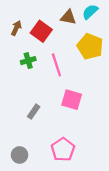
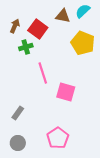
green cross: (28, 61) -> (26, 47), moved
pink line: (56, 65) -> (43, 73), moved
gray rectangle: (34, 112) -> (18, 113), moved

